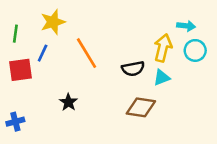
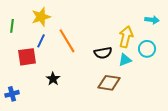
cyan arrow: (186, 26) -> (152, 20), moved
cyan circle: (195, 50) -> (147, 49), moved
blue line: (43, 53) -> (41, 41), moved
red square: (21, 70) -> (27, 57), moved

